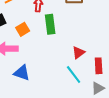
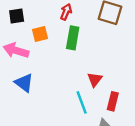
red triangle: (78, 53) -> (95, 79), turned -32

